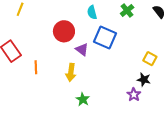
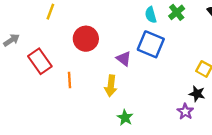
cyan semicircle: (92, 12) -> (151, 15), moved
red circle: (64, 31) -> (86, 39), moved

